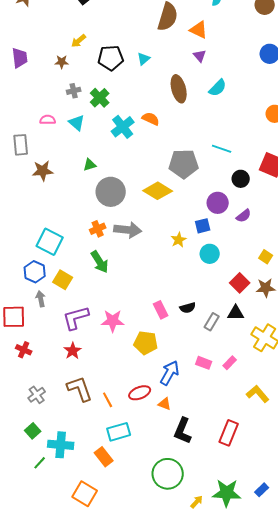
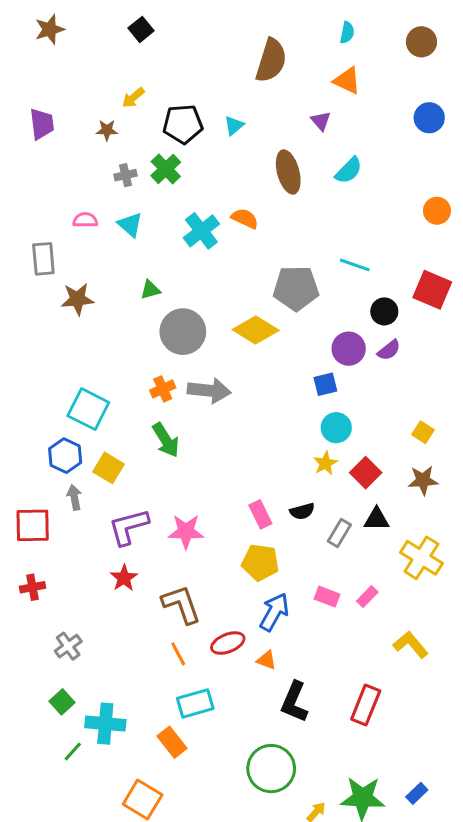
orange triangle: (199, 30) -> (347, 81), moved
green cross: (100, 98) -> (166, 169), moved
purple semicircle: (244, 216) -> (389, 350), moved
yellow star: (179, 240) -> (325, 463), moved
red square: (240, 283) -> (366, 473), moved
yellow pentagon: (146, 343) -> (260, 562), moved
red cross: (24, 350) -> (33, 587), moved, turned -35
brown L-shape: (80, 389) -> (181, 604), moved

